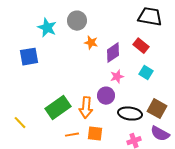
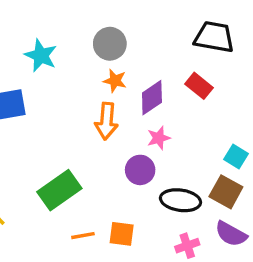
gray circle: (77, 21) -> (110, 44), moved
cyan square: (146, 73) -> (236, 156), moved
orange arrow: (86, 108) -> (106, 121), moved

